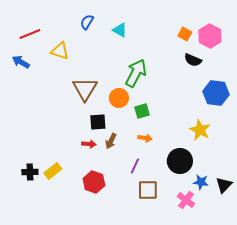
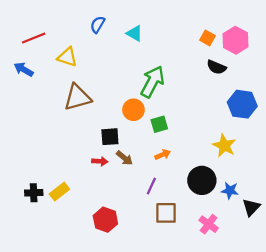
brown triangle: (85, 89) -> (77, 97), moved, turned 44
orange arrow: (145, 138) -> (163, 155), turned -32
brown arrow: (111, 141) -> (124, 158), turned -77
red hexagon: (94, 182) -> (105, 220), moved
blue star: (201, 182) -> (230, 190), moved

